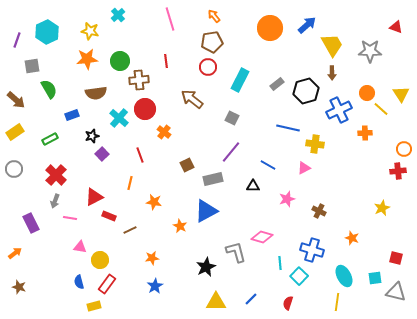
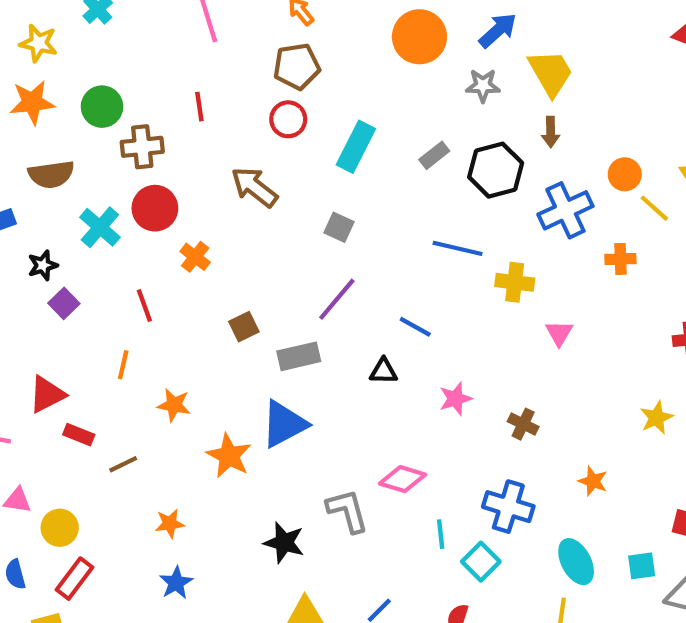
gray star: (370, 51) -> (483, 85), moved, size x0.7
pink triangle: (304, 168) -> (559, 333), moved, turned -32
orange star: (180, 226) -> (229, 456), size x1.5
black star: (206, 267) -> (284, 543), turned -30

